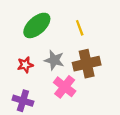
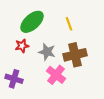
red star: (25, 65) -> (22, 46), moved
purple cross: (23, 101) -> (14, 79), moved

